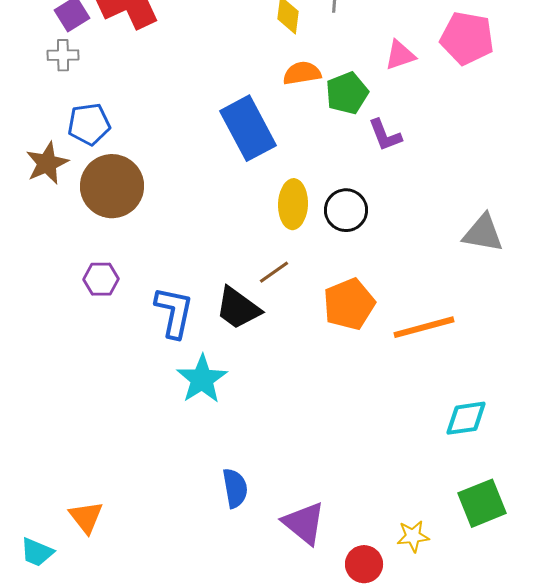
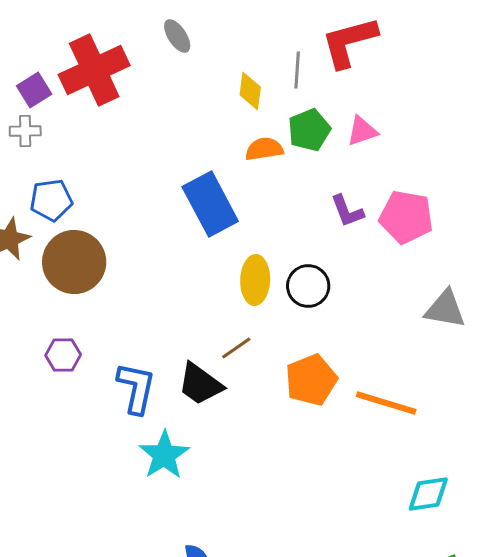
pink pentagon: (467, 38) -> (406, 217), moved
green pentagon: (347, 93) -> (309, 130), moved
orange line: (424, 327) -> (386, 403), turned 32

